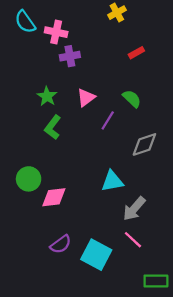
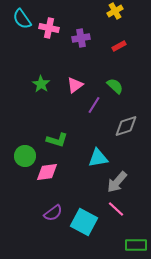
yellow cross: (117, 13) -> (115, 11), moved
purple cross: (70, 56) -> (81, 38), moved
green L-shape: (53, 127) -> (57, 140), moved, turned -110

